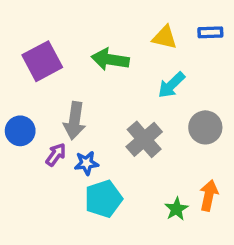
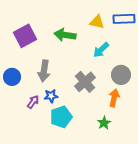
blue rectangle: (210, 32) -> (124, 19), size x1.5
purple arrow: (56, 155) -> (33, 102), moved
orange arrow: (209, 195) -> (114, 98), moved

